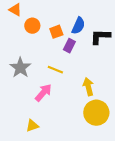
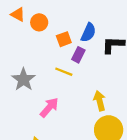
orange circle: (32, 26) -> (39, 22), moved
yellow line: (55, 70) -> (64, 72), moved

